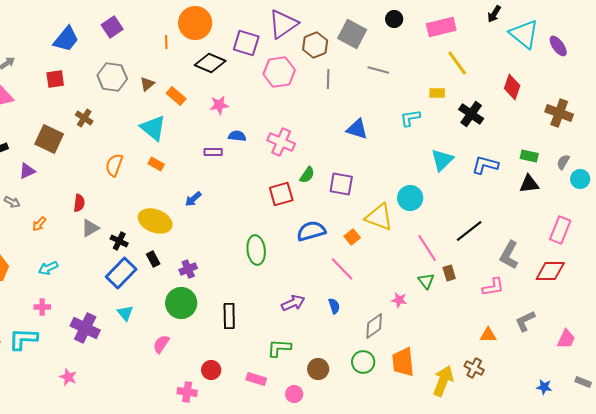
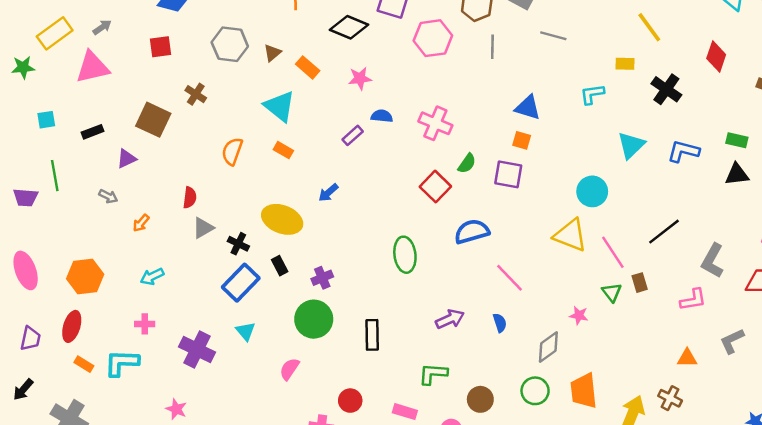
purple rectangle: (213, 152) -> (353, 135), turned -42
red square: (281, 194) -> (435, 187), turned -30
yellow triangle: (379, 217) -> (570, 235), moved
orange square: (352, 237) -> (522, 140), moved, turned -35

